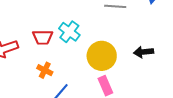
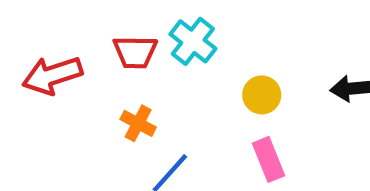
yellow circle: (102, 56) -> (262, 95), size x0.6

